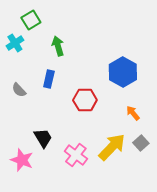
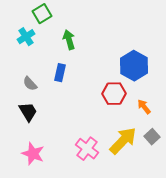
red hexagon: (85, 100) -> (114, 94), moved
black trapezoid: (43, 138) -> (28, 112), moved

